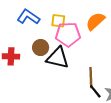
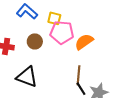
orange semicircle: (95, 21) -> (84, 42), moved
black triangle: (58, 58) -> (27, 77), moved

